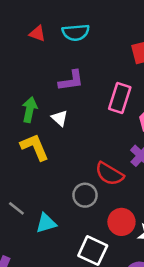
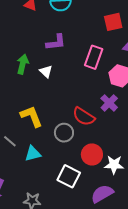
yellow L-shape: (35, 147) -> (31, 116), moved

